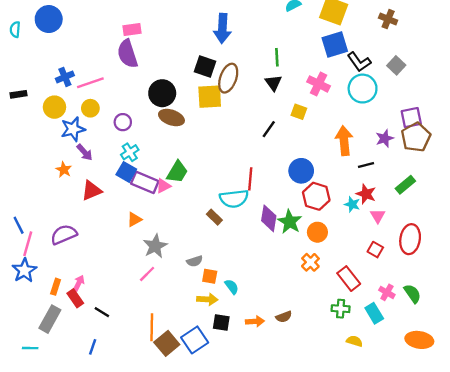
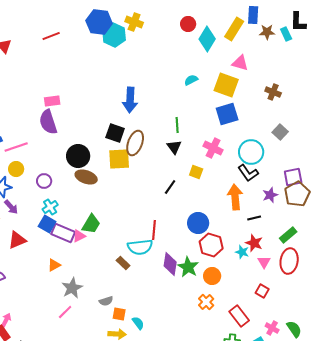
black L-shape: (359, 62) -> (248, 173), moved
red ellipse: (410, 239) -> (289, 261), moved

